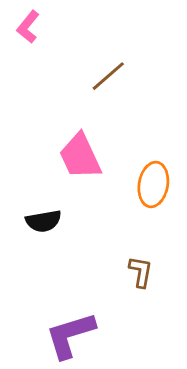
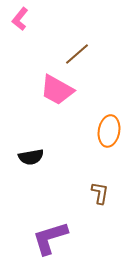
pink trapezoid: (80, 156) -> (57, 90), moved, turned -36

